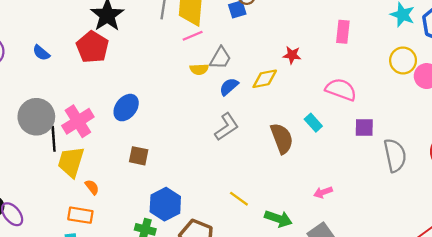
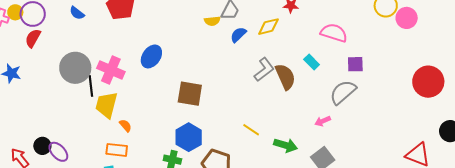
pink cross: (78, 121) -> (111, 70), turned -32
gray L-shape: (227, 127) -> (264, 69), moved
gray semicircle: (395, 155) -> (343, 92), moved, turned -116
brown square: (139, 156) -> (190, 94), moved, size x1.5

